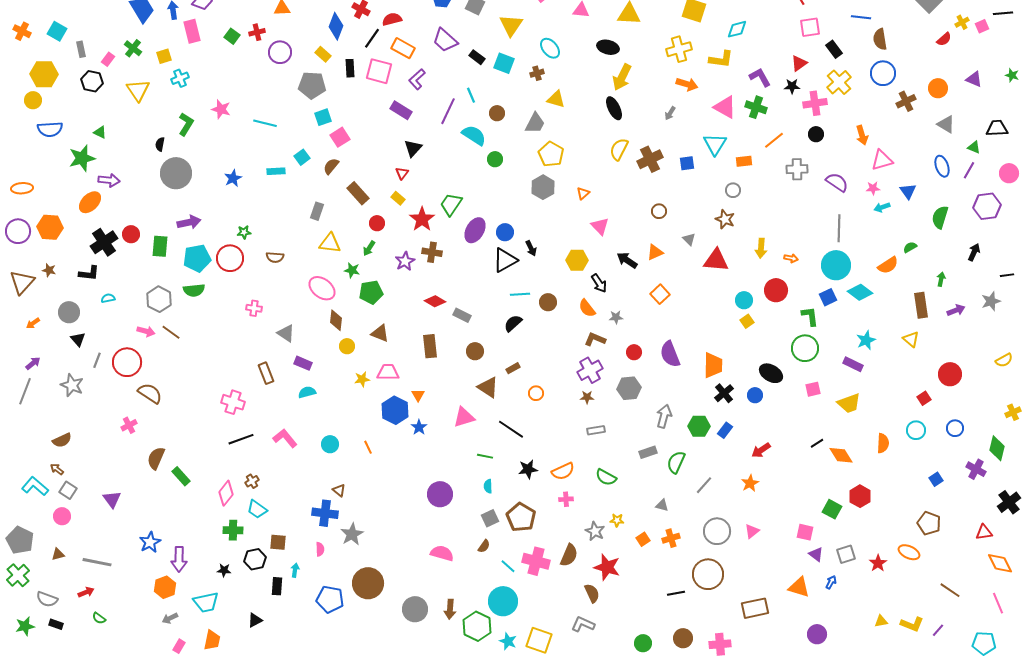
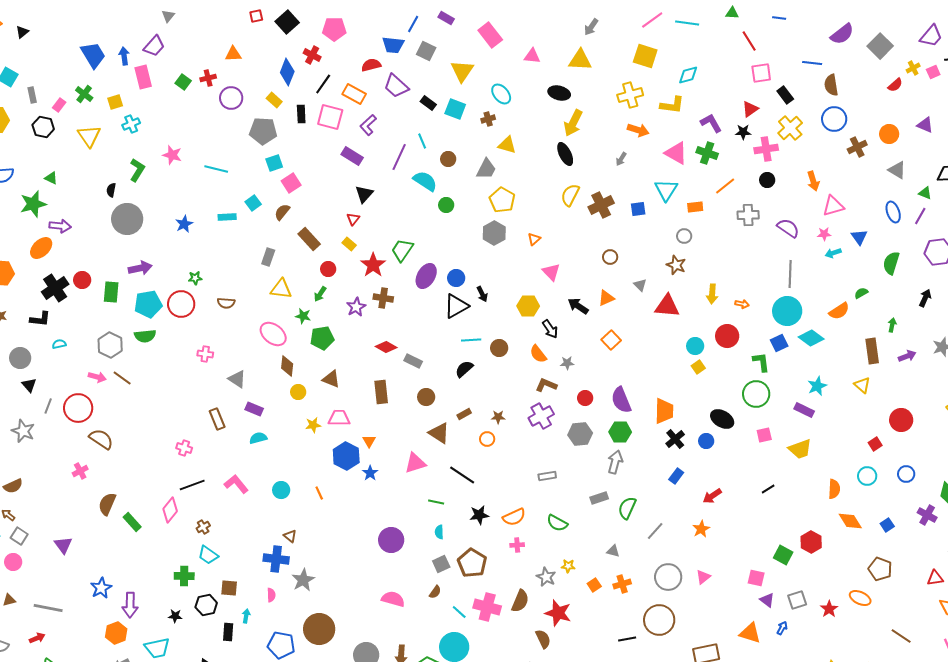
red semicircle: (392, 19) -> (371, 65), moved
brown star: (587, 397) -> (498, 417), moved
pink cross: (233, 402) -> (184, 448), size x0.7
green hexagon: (699, 426) -> (620, 432), moved
orange diamond: (841, 455) -> (850, 521), moved
pink diamond: (226, 493) -> (170, 510), moved

